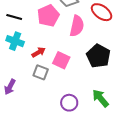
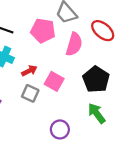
pink pentagon: (48, 16) -> (43, 31), turned 30
green arrow: (100, 98) -> (97, 113), moved

